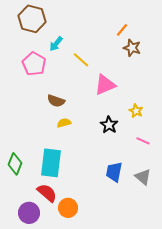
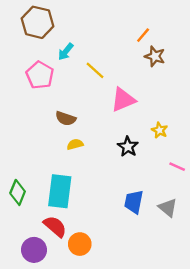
pink line: (143, 141) -> (177, 167), moved

